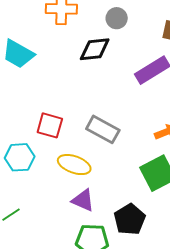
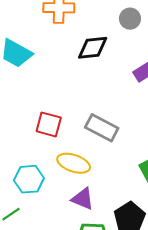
gray circle: (117, 18) -> (130, 19), moved
cyan hexagon: (20, 157) -> (29, 179), moved

